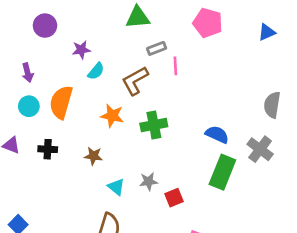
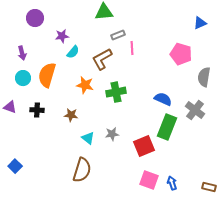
pink pentagon: (208, 23) -> (181, 54), moved
red square: (174, 198) -> (144, 146), moved, size x1.5

